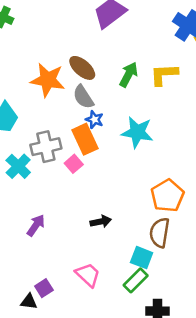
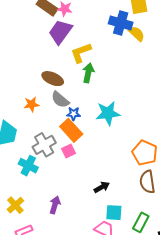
yellow L-shape: (164, 74) -> (81, 53), moved
orange star: (48, 80) -> (32, 104), moved, size x0.6
pink square: (74, 164) -> (68, 151), turned 32
cyan square: (142, 258) -> (114, 213), moved

